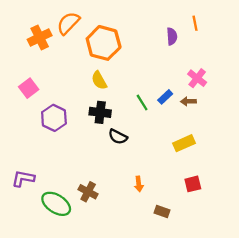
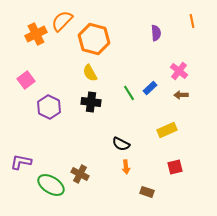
orange line: (195, 23) -> (192, 21), moved
brown arrow: (188, 101) -> (181, 95), moved
black semicircle: (118, 137) -> (121, 144), moved

